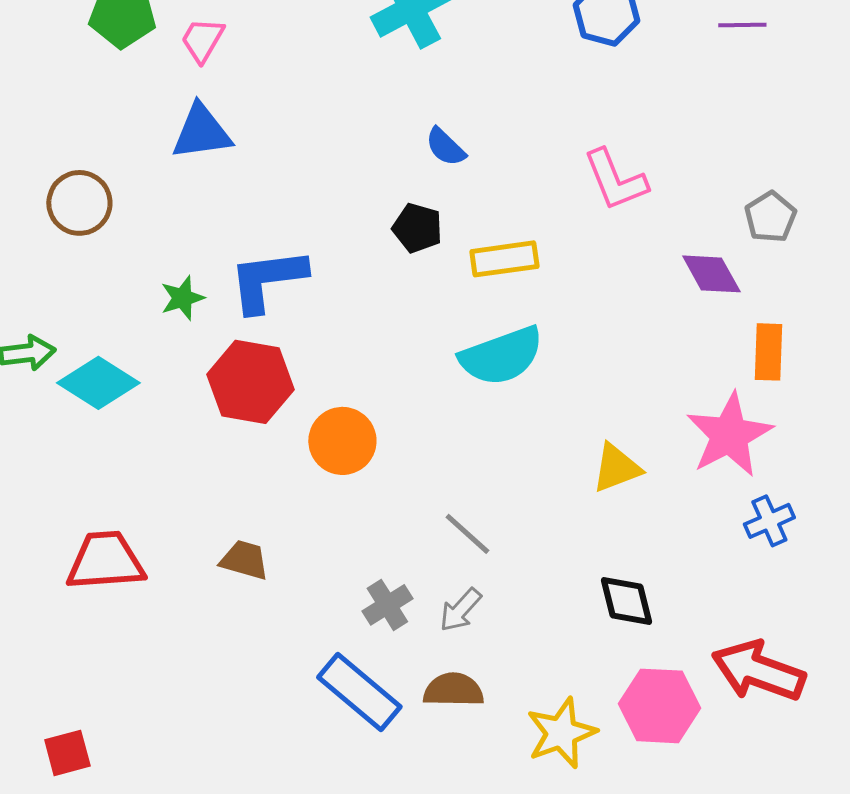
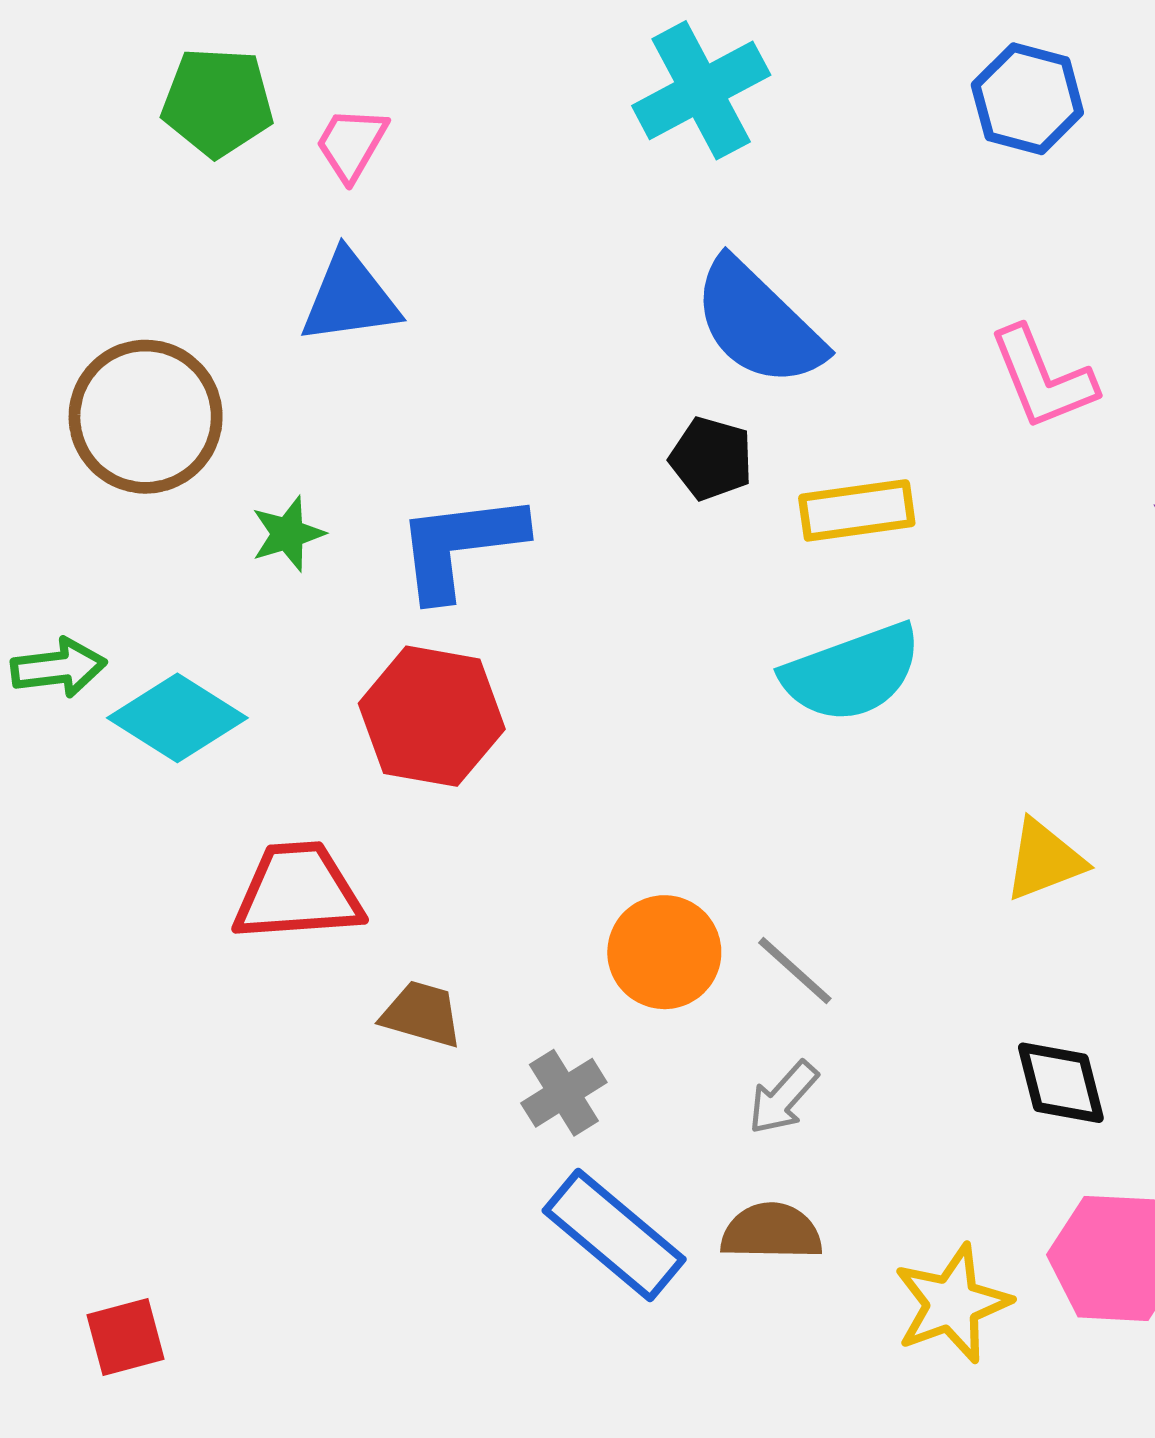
blue semicircle: (445, 147) -> (758, 323), size x2.0
brown circle: (79, 203) -> (146, 417), size x1.4
green star: (182, 298) -> (288, 534), moved
orange circle: (342, 441) -> (664, 952), moved
red trapezoid: (105, 561) -> (298, 892), moved
gray cross: (387, 605) -> (564, 1093), moved

